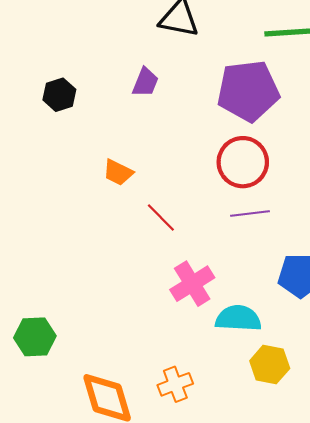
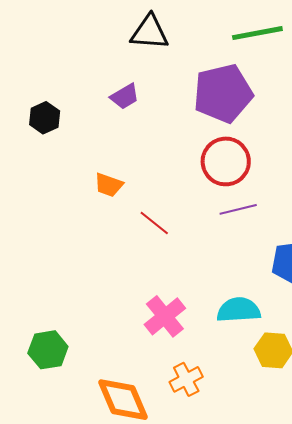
purple trapezoid: (145, 82) -> (125, 97), turned 44
pink cross: (192, 284) -> (165, 316), moved

